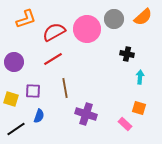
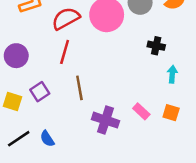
red line: (53, 59) -> (65, 52), turned -42
purple square: (33, 91) -> (40, 92), turned -35
blue semicircle: (39, 116) -> (47, 139), moved, turned 128
pink rectangle: (125, 124) -> (141, 111), moved

